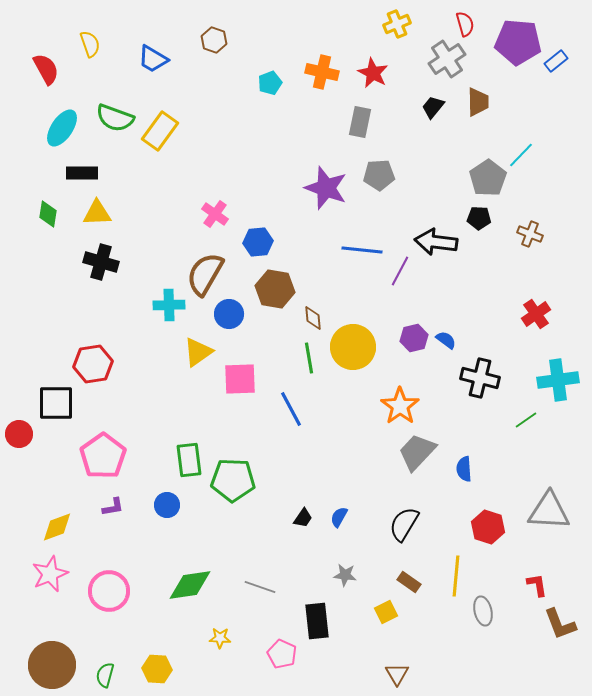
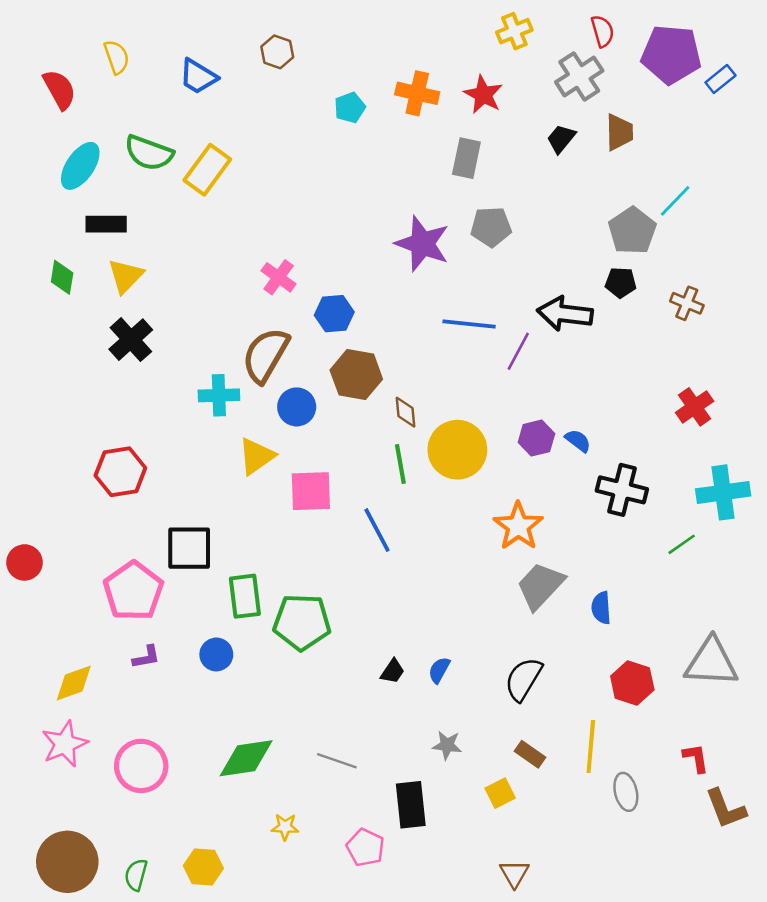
yellow triangle: (97, 213) -> (126, 276), turned -44
black cross: (101, 262) -> (131, 340), turned 32
black square: (56, 403) -> (189, 548), moved

